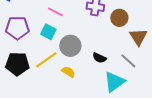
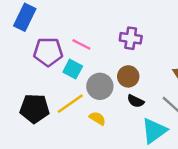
brown circle: (119, 18) -> (128, 76), moved
purple pentagon: (17, 28) -> (48, 52), moved

